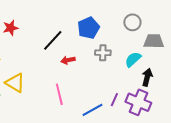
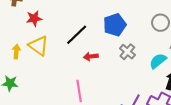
gray cross: (103, 53) -> (127, 52), turned 35
yellow triangle: (15, 83) -> (39, 46), moved

